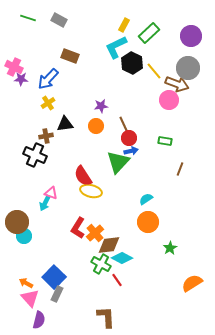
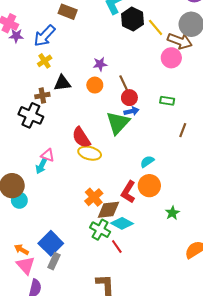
red L-shape: (78, 228) -> (128, 192), moved

